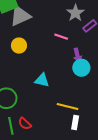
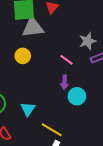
purple arrow: (77, 55) -> (64, 82), moved
cyan triangle: (42, 80) -> (28, 109), moved, turned 35

